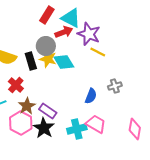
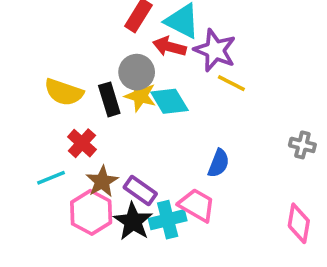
red arrow: (64, 32) -> (169, 47), turned -144
gray cross: (115, 86) -> (302, 145), moved, turned 32
pink trapezoid: (96, 124) -> (197, 205), moved
cyan cross: (77, 129) -> (168, 220), moved

